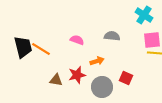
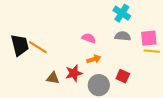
cyan cross: (144, 15) -> (122, 13), moved
gray semicircle: (112, 36) -> (123, 36), moved
pink semicircle: (77, 40) -> (89, 38), moved

